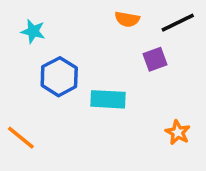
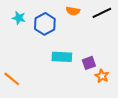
purple square: (155, 59) -> (89, 63), moved
blue hexagon: (59, 77) -> (45, 24), moved

